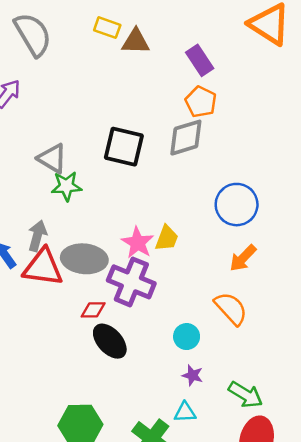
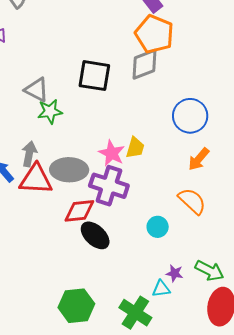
orange pentagon: (201, 102) -> (154, 34), size x1.5
red diamond: (93, 310) -> (79, 211), size x1.5
purple star: (193, 375) -> (175, 273), moved

